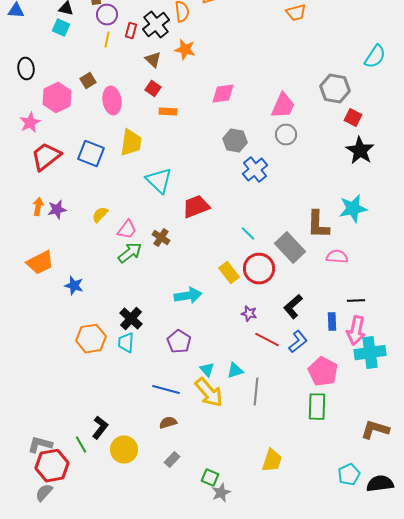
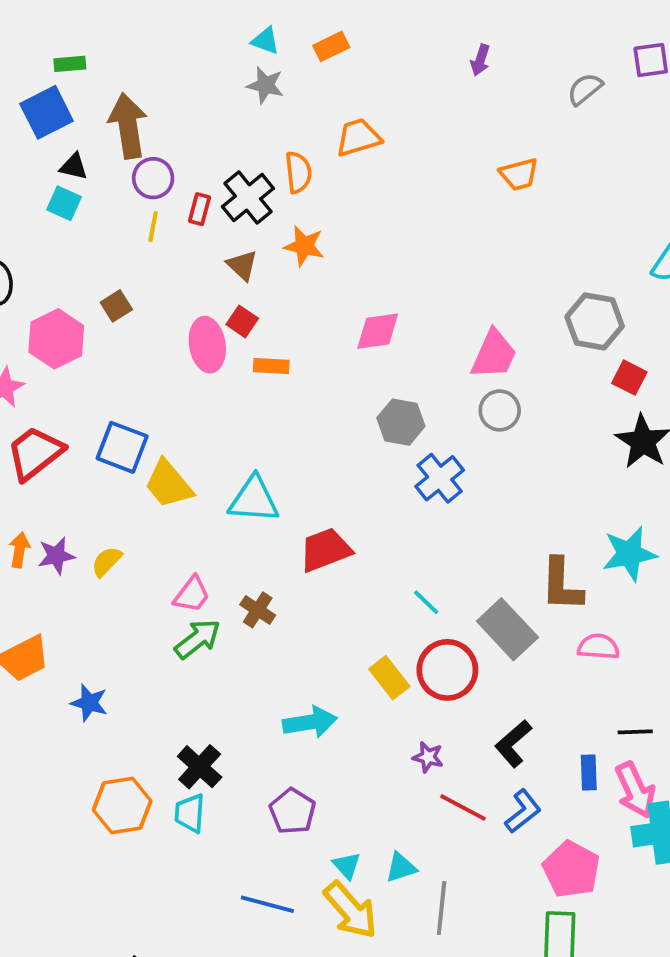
pink ellipse: (112, 101) -> (207, 345), moved
yellow trapezoid: (131, 143) -> (169, 484), moved, turned 132
cyan triangle: (159, 181) -> (254, 500), turned -40
yellow semicircle: (100, 215) -> (107, 562), moved
pink arrow: (356, 331) -> (635, 790), turned -36

